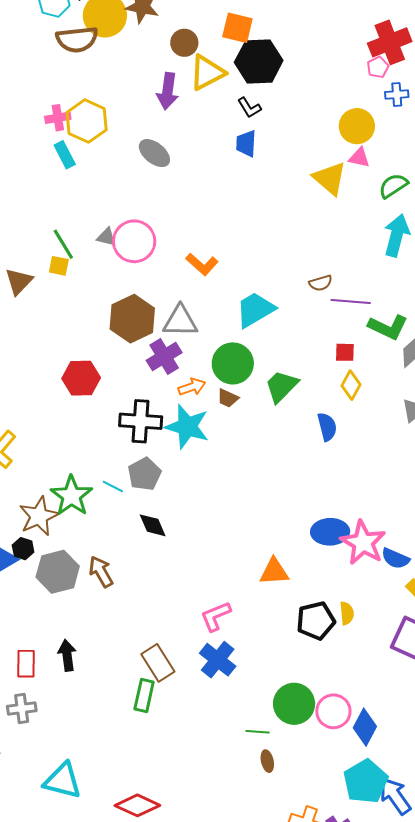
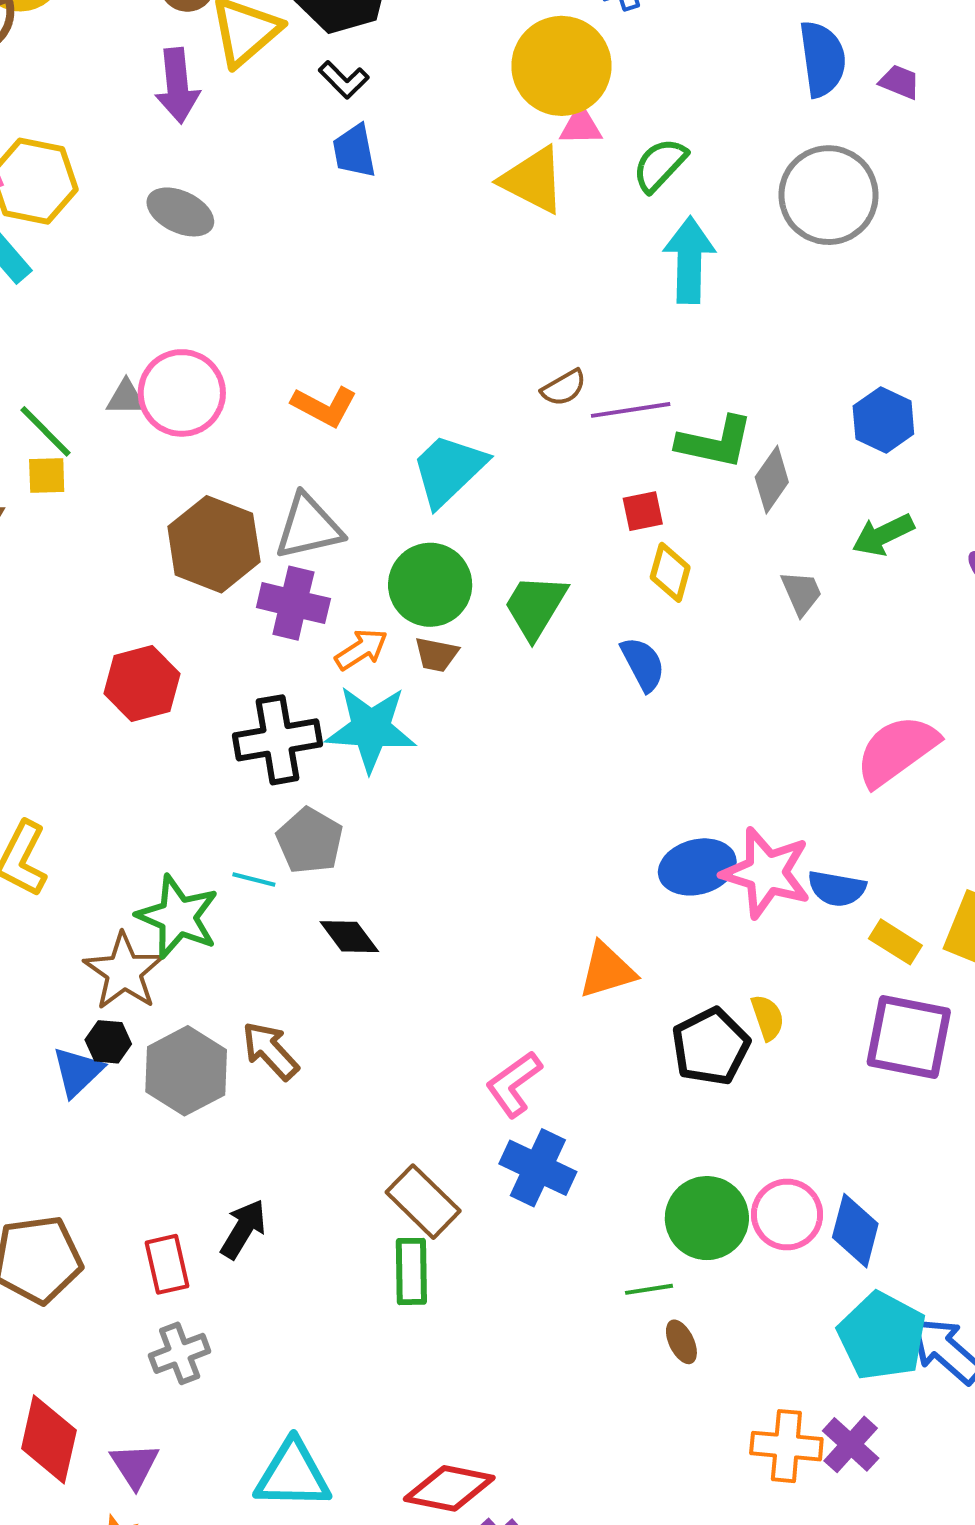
yellow circle: (357, 126) -> (561, 66), size x1.4
purple cross: (164, 357) -> (293, 603), turned -32
black arrow: (67, 655) -> (243, 1229), turned 52

